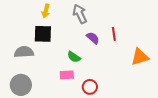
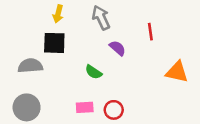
red line: (114, 34) -> (150, 32), moved
orange triangle: (140, 57) -> (177, 72), turned 30
pink rectangle: (67, 75) -> (85, 107), moved

